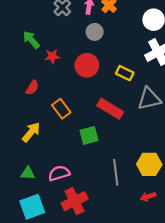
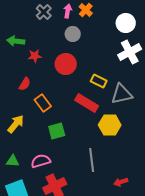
green arrow: (31, 40) -> (16, 41), turned -42
yellow rectangle: (125, 73) -> (99, 81), moved
red semicircle: (32, 88) -> (25, 84), moved
green square: (89, 135) -> (57, 131), moved
yellow hexagon: (149, 164) -> (110, 125), moved

